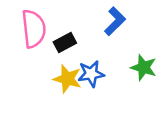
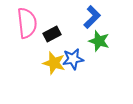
green star: (144, 68) -> (99, 41), moved

